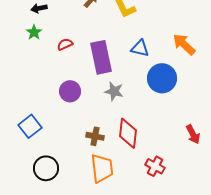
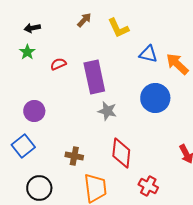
blue triangle: (140, 48) -> (148, 54), moved
purple circle: (70, 91) -> (34, 111), moved
brown cross: (95, 136) -> (74, 156), moved

